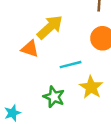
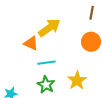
cyan line: (71, 65) -> (46, 63), moved

